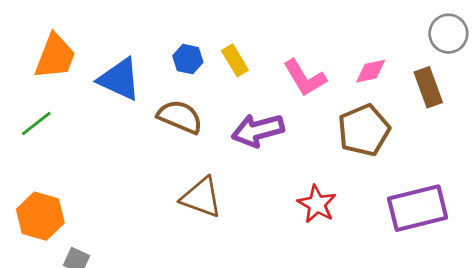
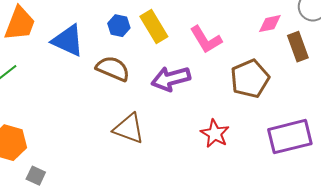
yellow rectangle: (235, 60) -> (154, 27), size x1.4
pink diamond: (371, 71) -> (270, 24), moved

